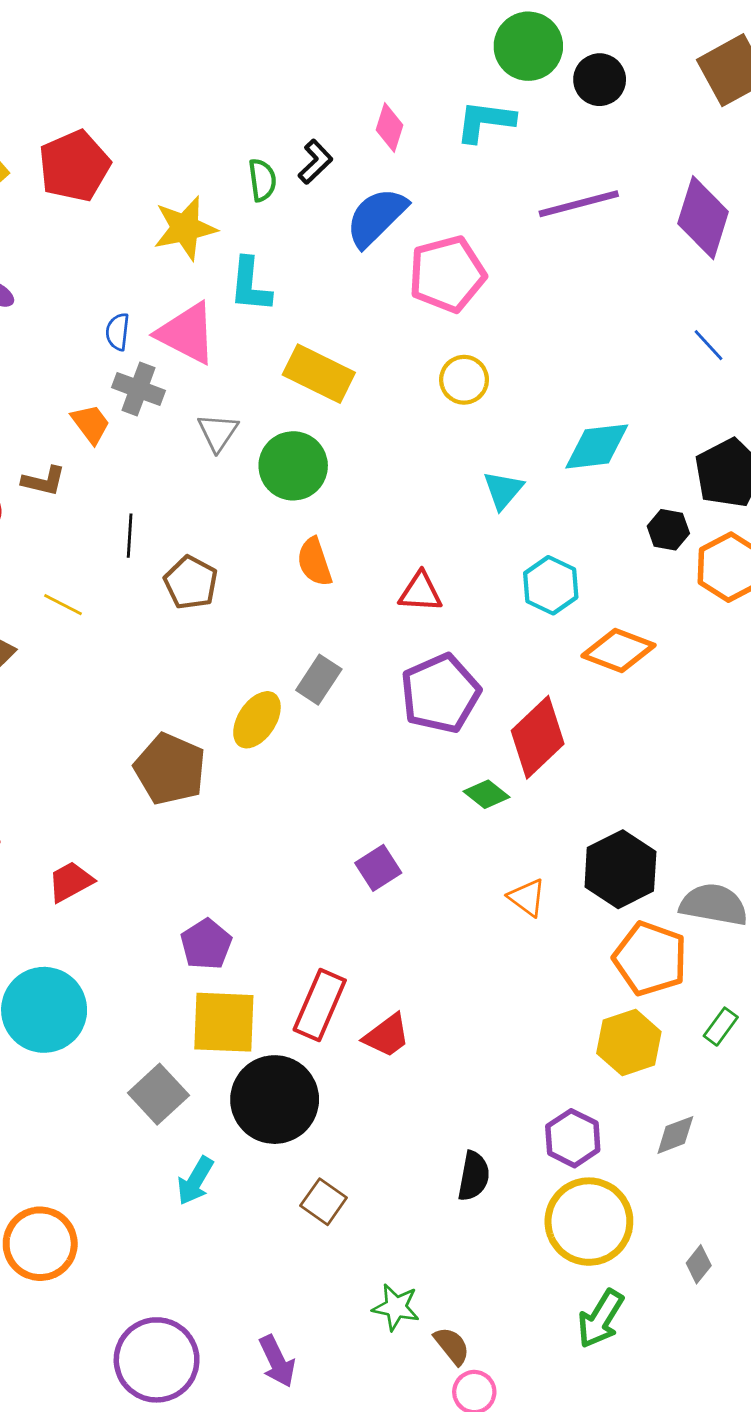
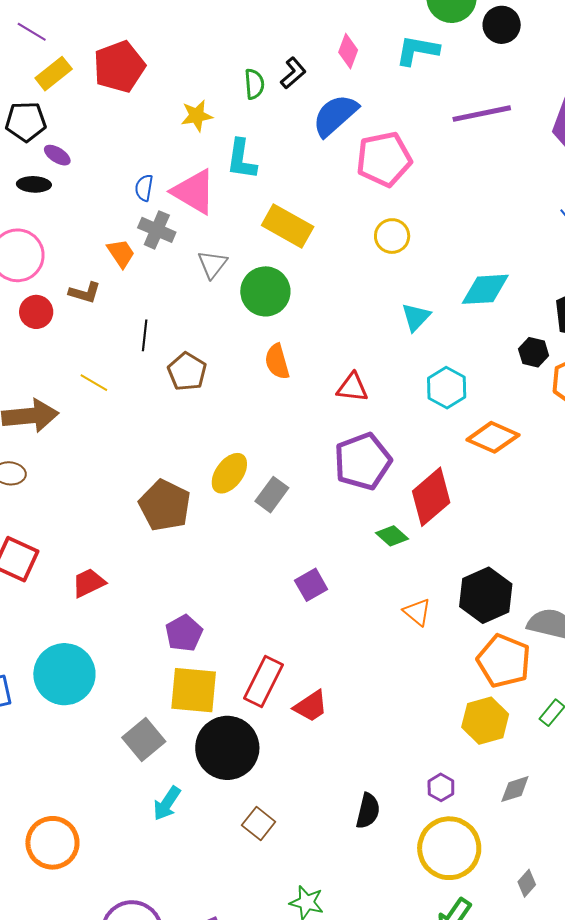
yellow star: (185, 228) -> (197, 116), size x0.7
gray rectangle: (319, 680) -> (272, 495), moved
purple hexagon: (573, 1138) -> (441, 787), size x0.7

